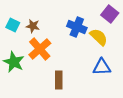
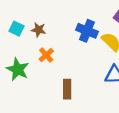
orange cross: (40, 49) -> (46, 55), size x0.6

